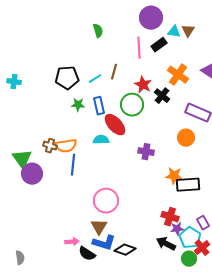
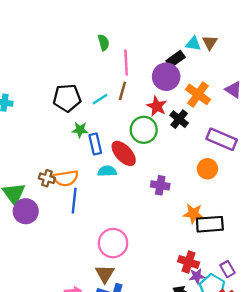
purple circle: (151, 18) -> (166, 77), moved
pink line: (139, 48) -> (126, 63), moved
blue rectangle: (99, 106) -> (95, 144), moved

